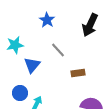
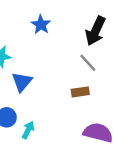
gray line: (58, 50) -> (88, 63), moved

